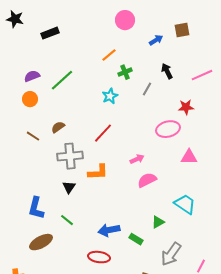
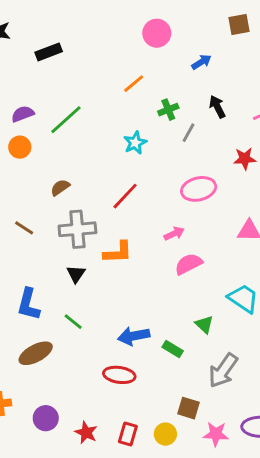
brown square: (182, 30) -> (239, 25), moved
green cross: (125, 72) -> (168, 110), moved
pink ellipse: (168, 129) -> (199, 189), moved
brown line: (33, 136) -> (24, 228), moved
green triangle: (158, 222) -> (204, 324), turned -48

